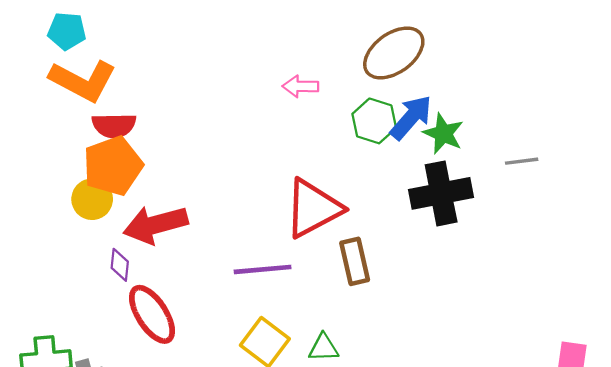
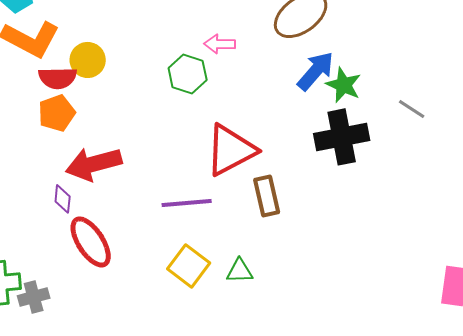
green hexagon: (374, 121) -> (188, 74), moved
gray line: (522, 161) -> (412, 109), turned 40
orange pentagon: (113, 166) -> (57, 113), size x0.7
yellow circle: (92, 199) -> (88, 60), moved

